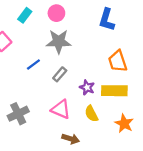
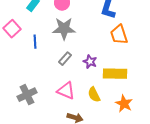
orange trapezoid: (118, 61) -> (119, 35), moved
blue line: (33, 64) -> (35, 42), moved, turned -56
purple star: (87, 87) -> (90, 62), moved

